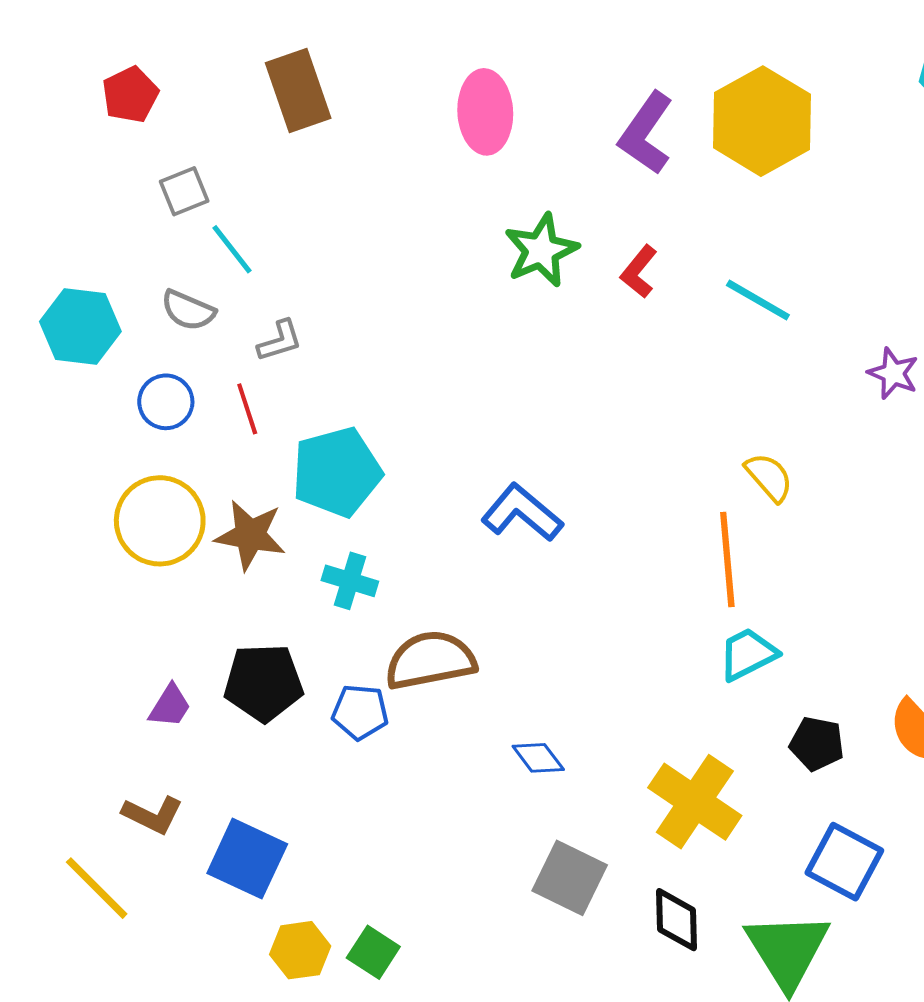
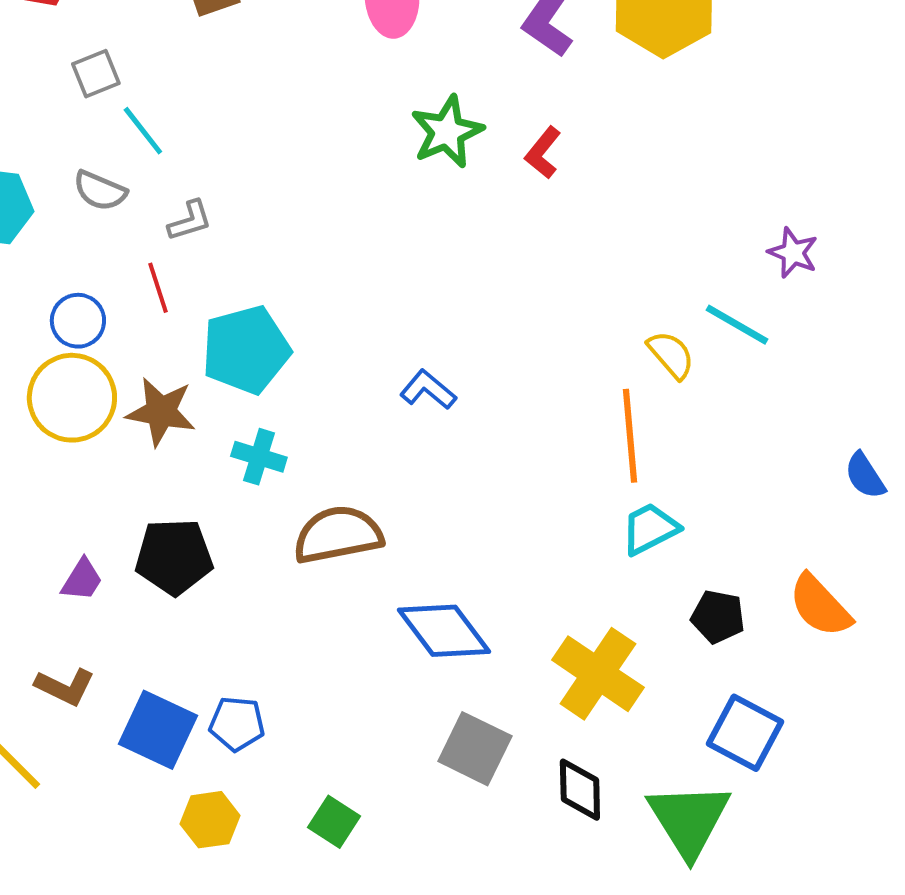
cyan line: (758, 300) -> (737, 325), moved
blue circle: (166, 402) -> (78, 321), moved
blue L-shape: (522, 513) -> (428, 390), size x0.7
blue pentagon: (360, 712) -> (237, 724), moved
blue diamond: (538, 758) -> (444, 631), size x1.8
green square: (373, 952) -> (334, 822), moved

